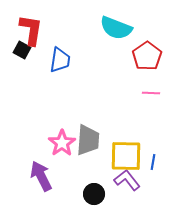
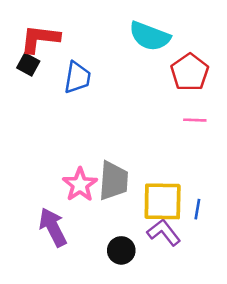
red L-shape: (31, 30) -> (40, 39), turned -92

